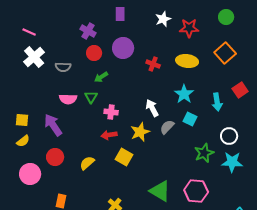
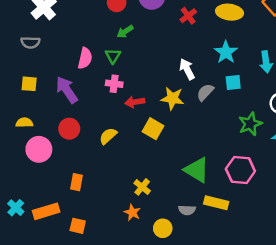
red cross: (153, 64) -> (188, 16), turned 32
gray semicircle: (63, 67) -> (30, 42), moved
pink semicircle: (68, 99) -> (85, 58), turned -78
pink cross: (111, 112) -> (114, 84), moved
cyan square: (190, 119) -> (233, 83), turned -32
yellow star: (140, 132) -> (172, 98), turned 30
yellow semicircle: (23, 141) -> (24, 123), moved, turned -144

